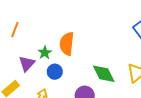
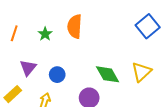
orange semicircle: (67, 44) -> (75, 26), moved
green star: (45, 53) -> (45, 34), moved

